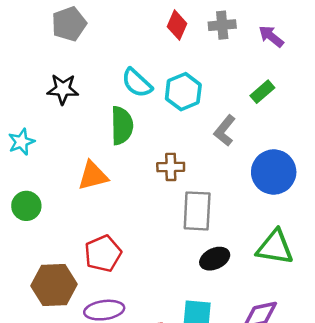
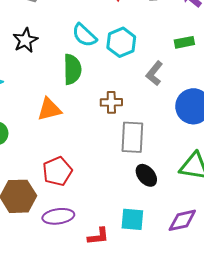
black star: (63, 89) -> (25, 40), turned -30
green rectangle: (262, 92) -> (184, 42), turned 30
black ellipse: (215, 259) -> (146, 175), turned 75

